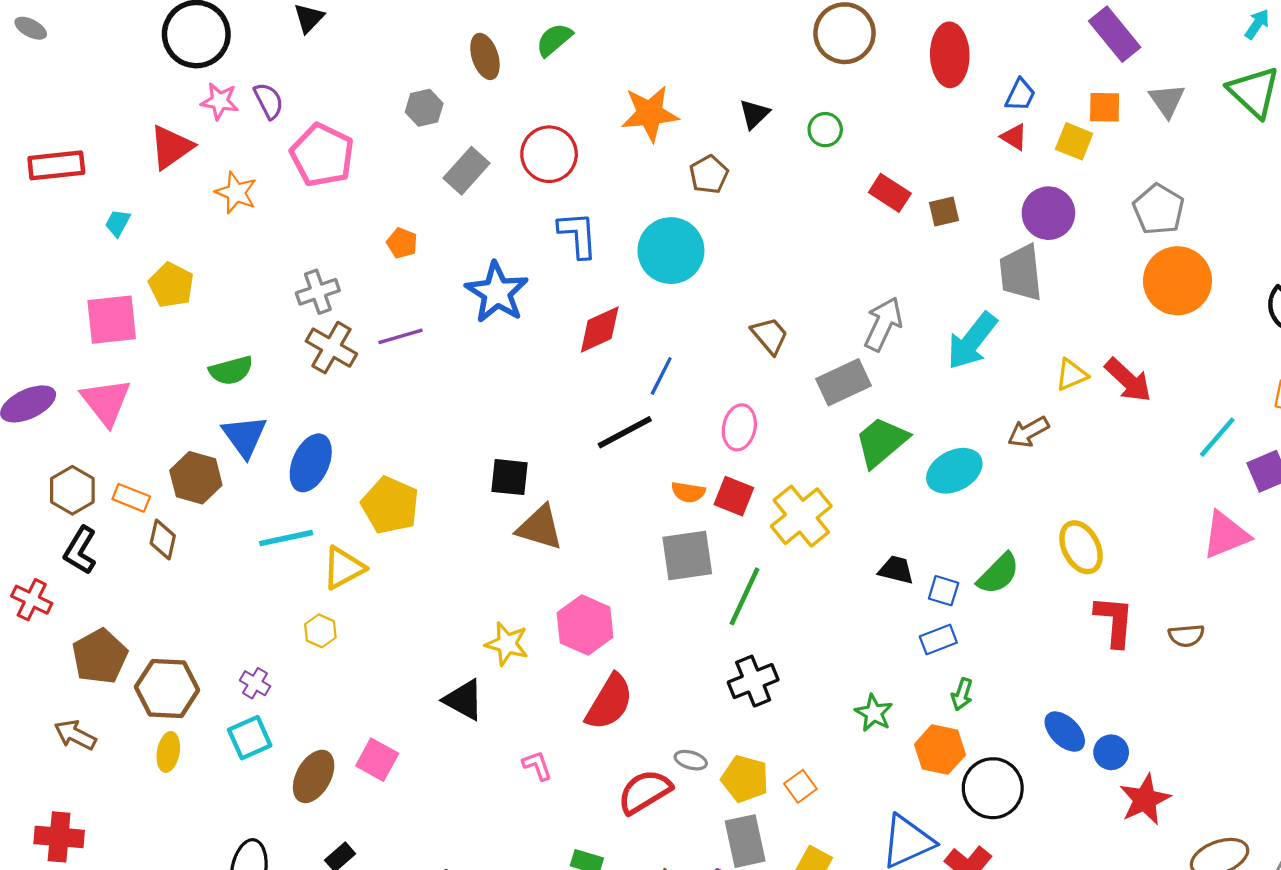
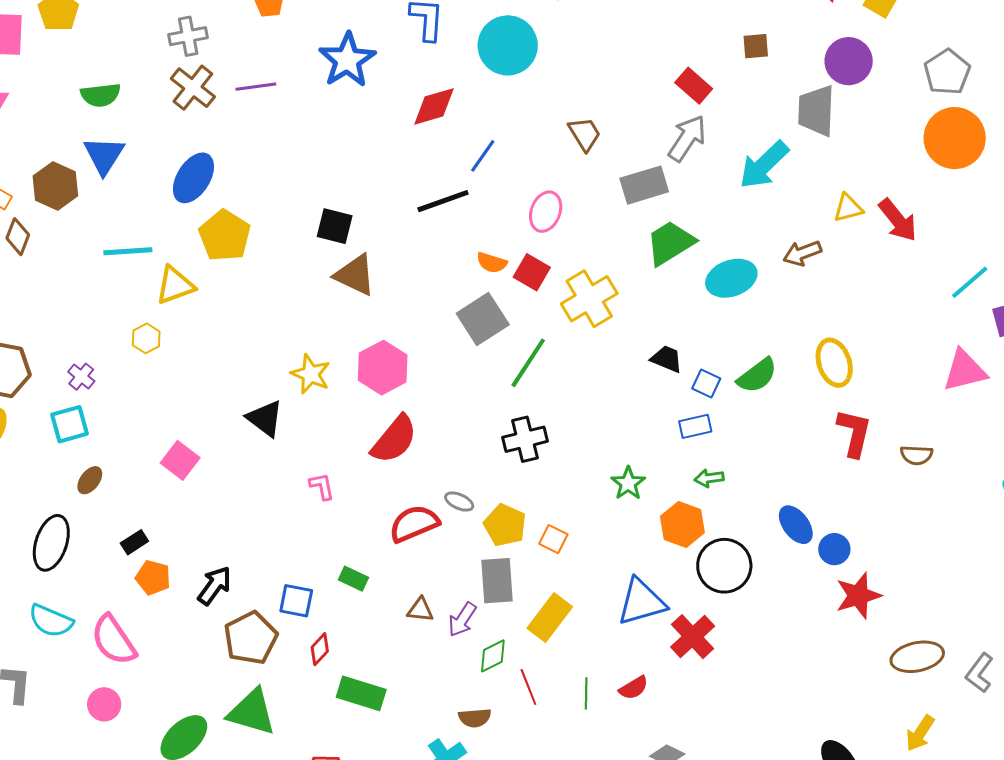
red rectangle: (890, 193) -> (694, 86), moved
blue ellipse: (311, 463) -> (193, 178), moved
gray square: (687, 555) -> (483, 319), turned -33
green arrow: (962, 694) -> (709, 478), turned 56
brown ellipse: (314, 776) -> (90, 480), moved, size x0.6
orange square: (800, 786) -> (553, 539), turned -36

